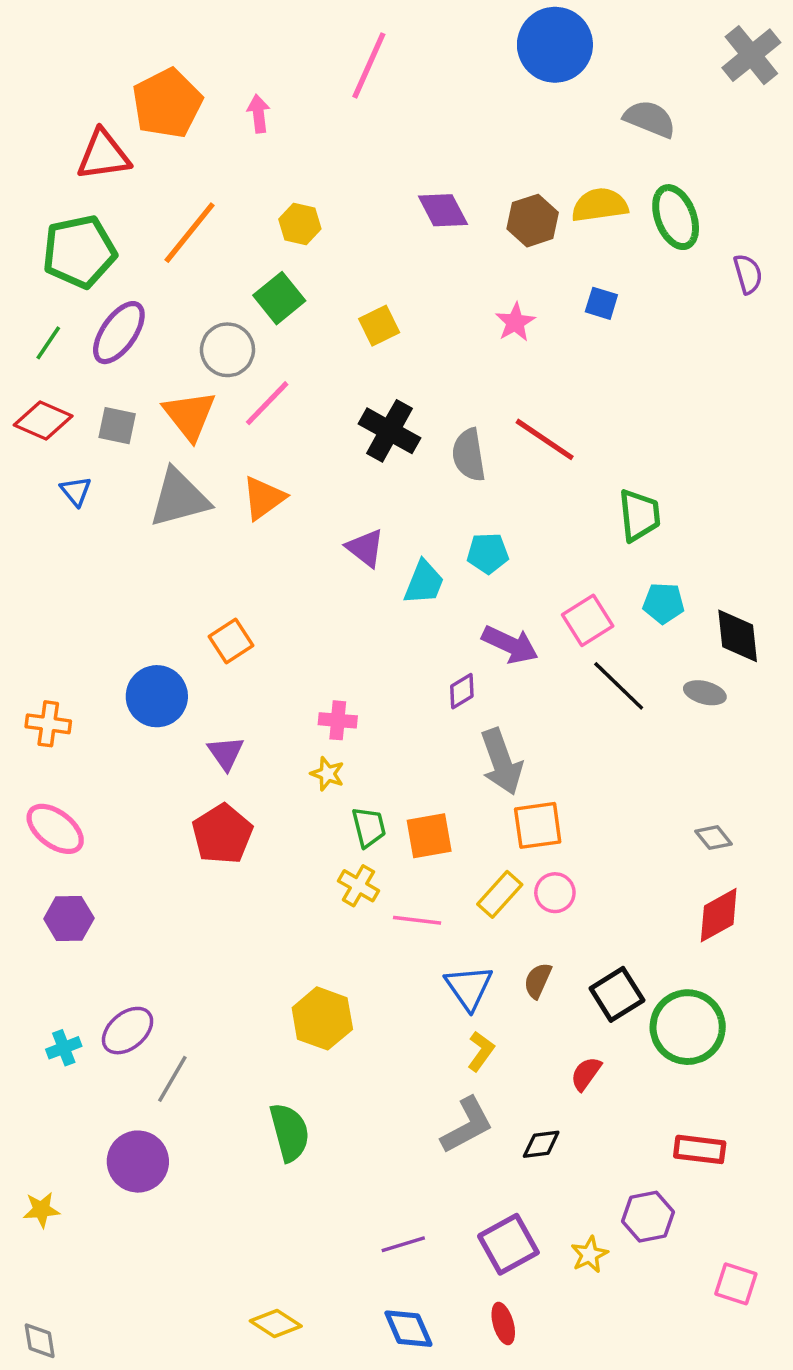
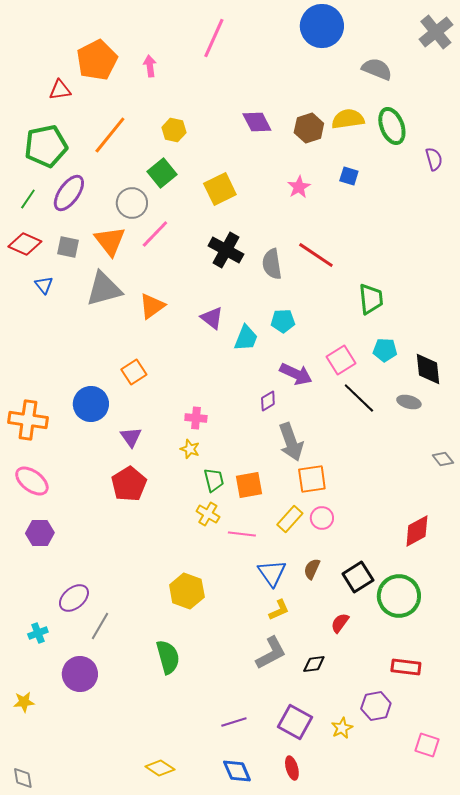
red triangle: (103, 155) -> (60, 90), size x0.7
yellow square: (379, 326) -> (220, 189), size x1.4
orange triangle: (264, 498) -> (152, 306), moved
orange cross: (48, 724) -> (28, 420), size x1.5
gray diamond: (713, 838) -> (443, 459), moved
cyan cross: (64, 1048) -> (38, 633), moved
yellow L-shape: (481, 1051) -> (279, 610), turned 30
purple square: (508, 1244) -> (295, 722), turned -32

